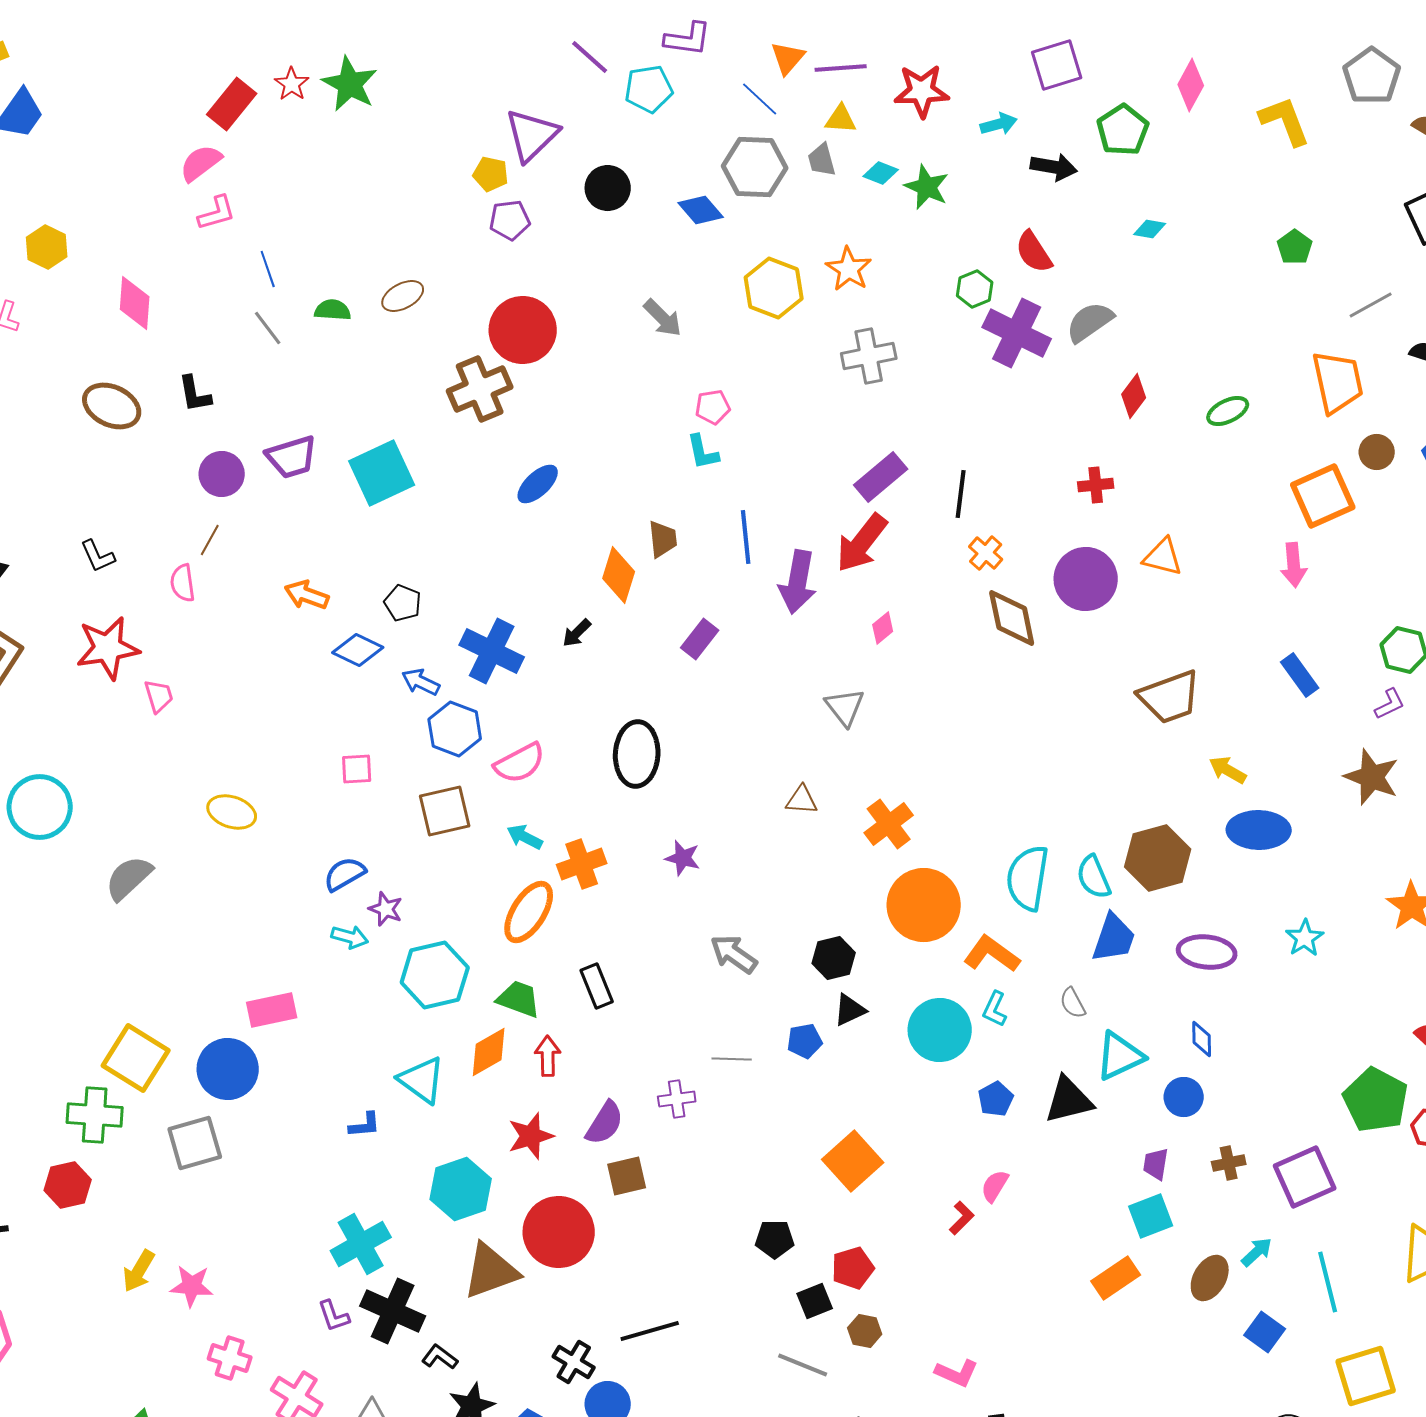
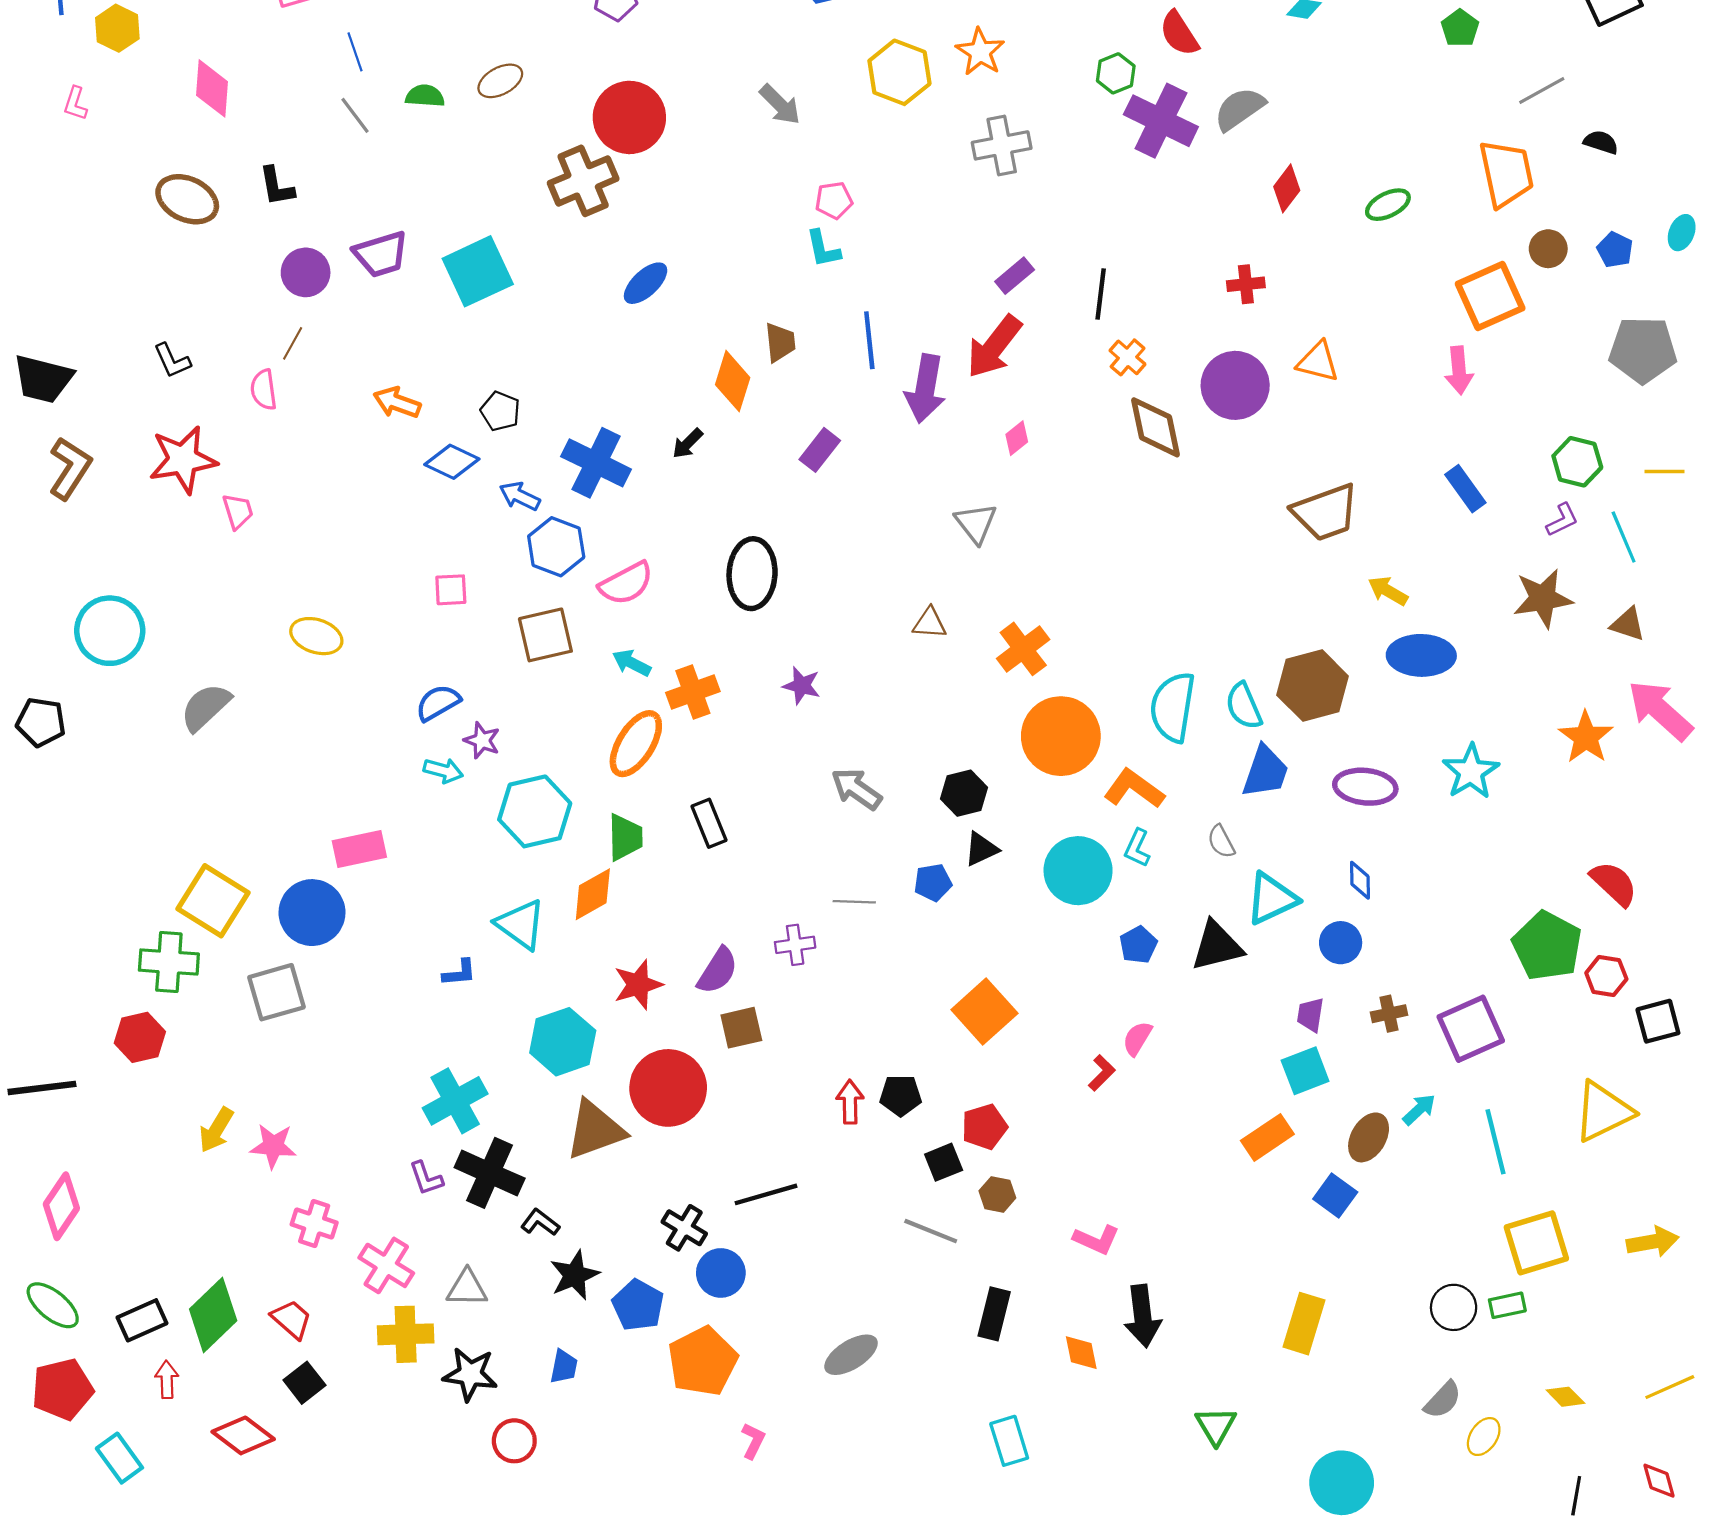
purple rectangle: (881, 477) -> (1015, 276), size x0.7
brown star: (1372, 777) -> (1543, 598), turned -30
cyan star: (1305, 938) -> (1471, 772), size x1.4
green trapezoid: (519, 999) -> (625, 837), turned 69
red arrow: (548, 1056) -> (850, 1102), moved
blue square: (1265, 1332) -> (1335, 1196), moved

